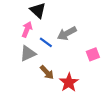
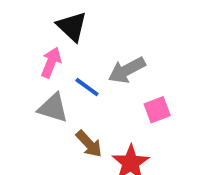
gray triangle: (28, 53) -> (53, 108), turned 42
pink square: (93, 54) -> (157, 110), moved

